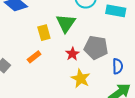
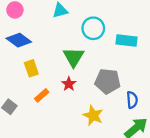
yellow rectangle: (44, 33) -> (31, 68), moved
red star: (72, 54) -> (69, 84), moved

